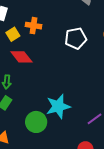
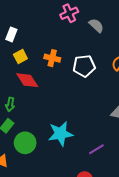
orange cross: (34, 26) -> (52, 58), moved
green circle: (36, 122) -> (25, 143), moved

